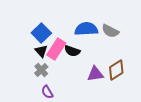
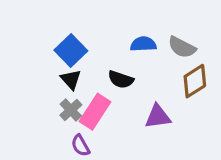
blue semicircle: (86, 29) -> (143, 44), size x0.7
pink rectangle: (56, 49) -> (95, 112), moved
brown diamond: (116, 70) -> (195, 81), moved

